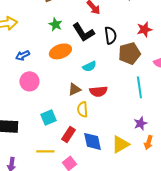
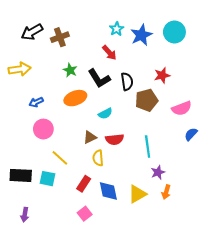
cyan line: (139, 87) -> (148, 147), moved
cyan square: (48, 117) -> (47, 179), moved, turned 35
yellow line: (45, 151) -> (60, 158), moved, turned 42

